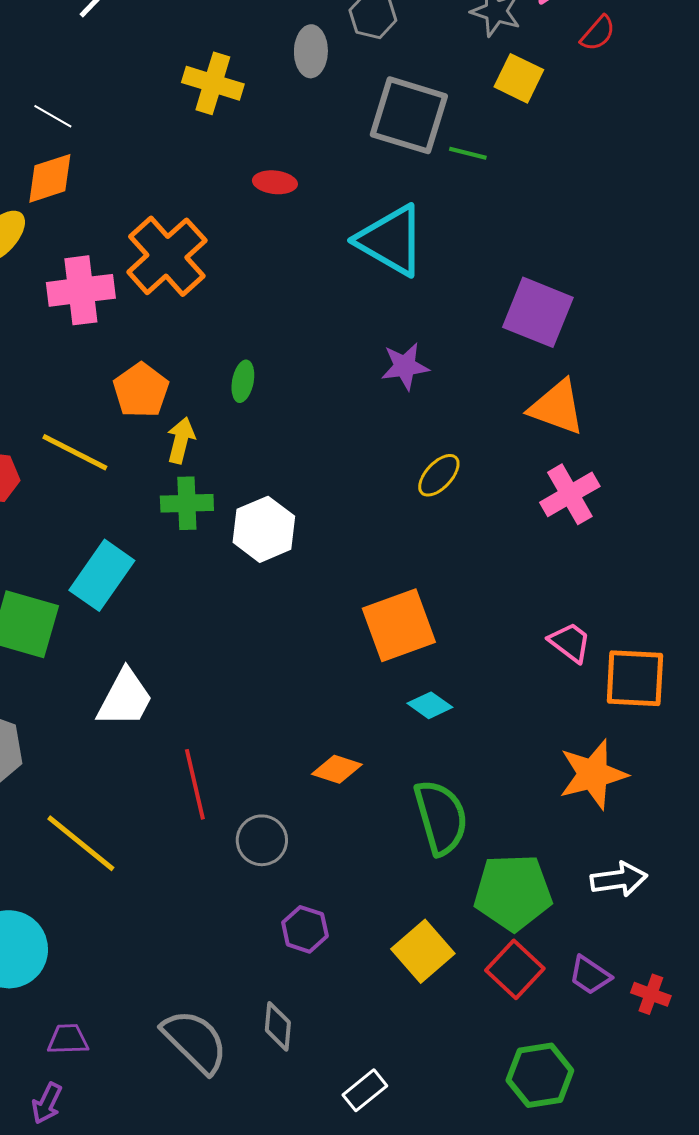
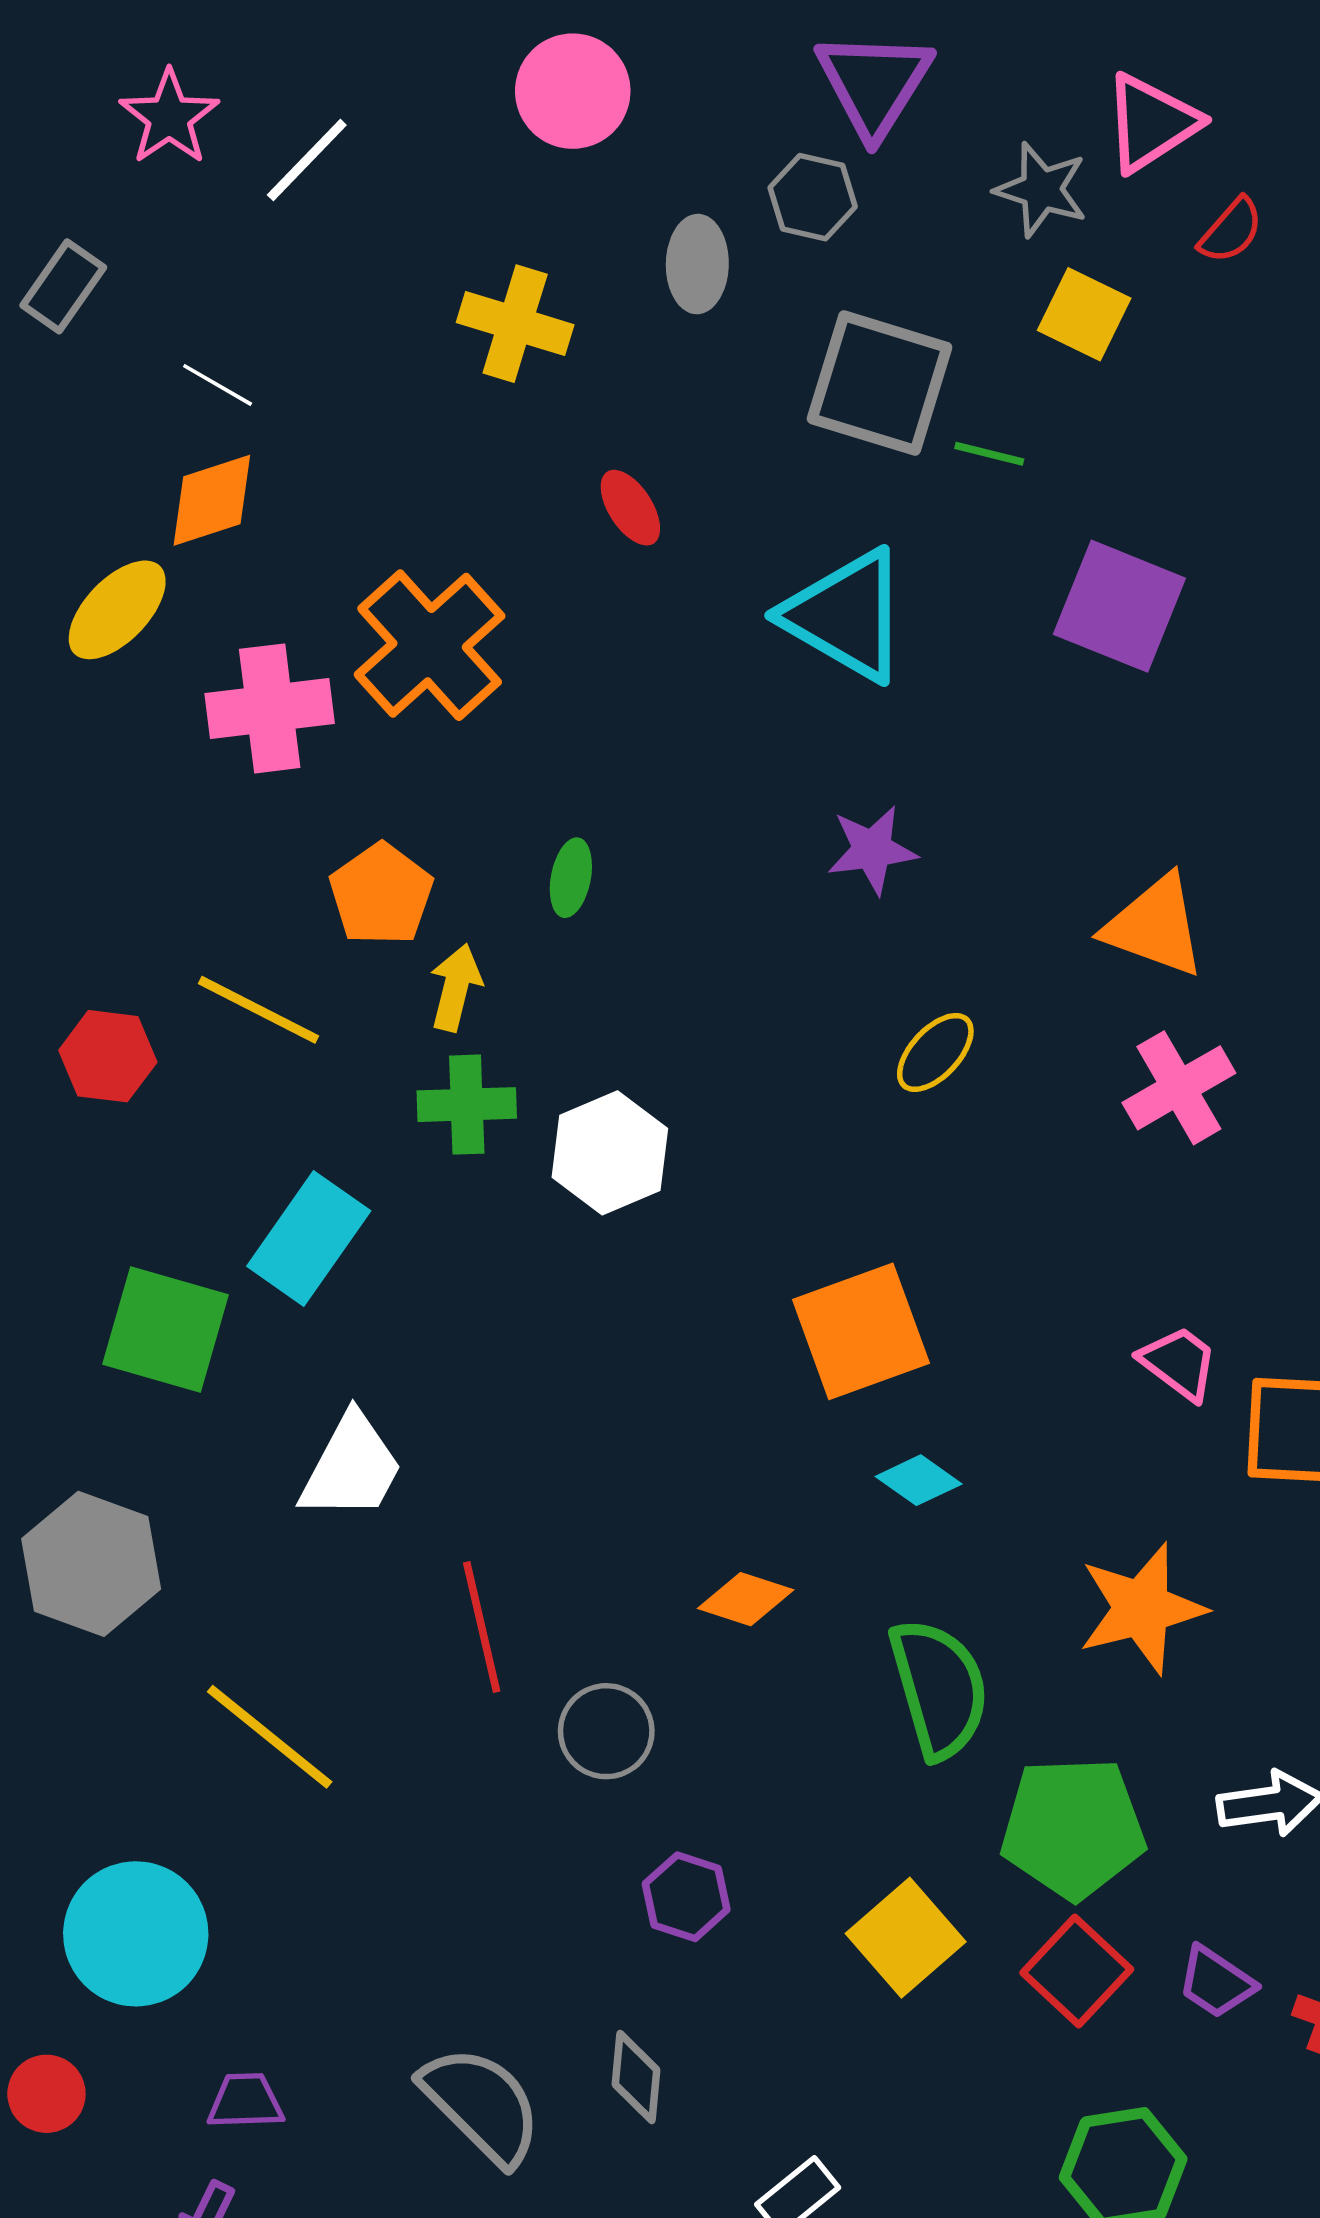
red ellipse: (275, 182) -> (630, 508), turned 51
purple square: (538, 312) -> (1119, 606), moved
orange star: (593, 774) -> (1142, 1608), moved

